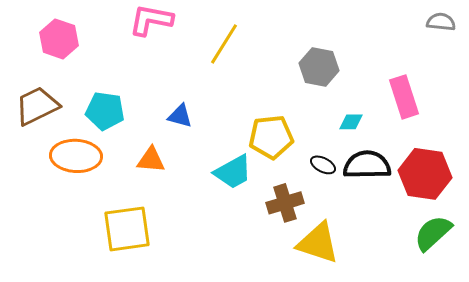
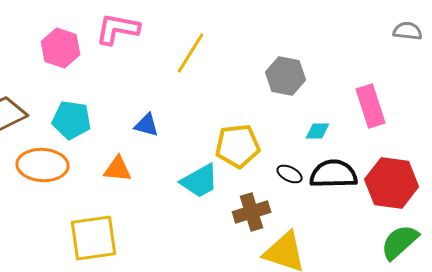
pink hexagon: (59, 39) -> (61, 48), moved

